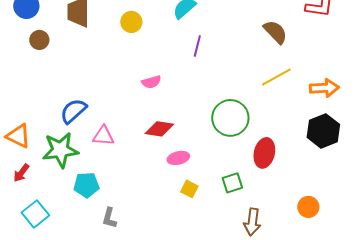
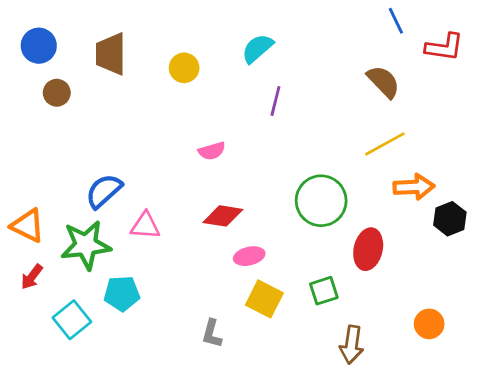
orange arrow: (324, 88) -> (414, 187), moved
black hexagon: (323, 131) -> (450, 219), size x0.7
yellow square: (189, 189) -> (264, 299), size x1.5
cyan square: (35, 214) -> (72, 320), moved
gray L-shape: (109, 218) -> (212, 334), moved

